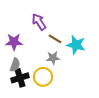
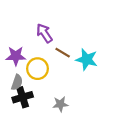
gray star: (53, 58) -> (60, 104), moved
yellow circle: (43, 77) -> (38, 69), moved

